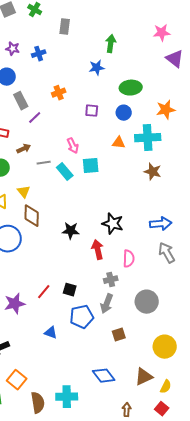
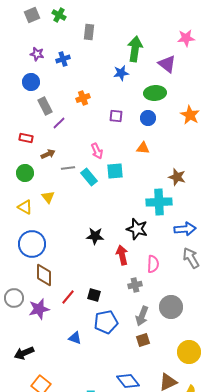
green arrow: (111, 44) -> (135, 49), size x1.4
purple triangle: (175, 59) -> (167, 64), moved
orange star: (166, 110) -> (190, 115), turned -30
cyan cross: (148, 138) -> (159, 202), moved
brown diamond: (32, 216) -> (44, 275), moved
gray arrow: (107, 304) -> (142, 316), moved

